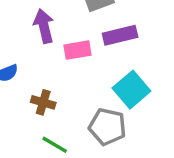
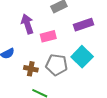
purple rectangle: (120, 35) -> (83, 25), moved
gray pentagon: (107, 127) -> (57, 65), moved

